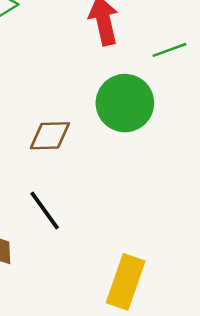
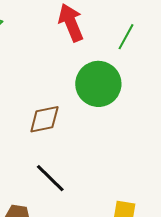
green line: (169, 50) -> (126, 37), turned -32

